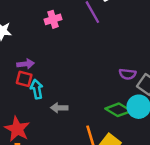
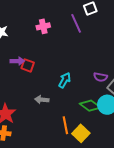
red square: (24, 79) -> (28, 65), moved
cyan arrow: (37, 89) -> (65, 80), moved, turned 35

